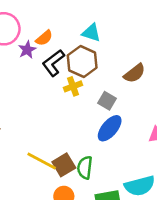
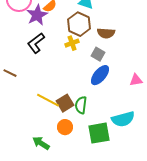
purple star: (27, 50) -> (37, 15), size x1.5
black L-shape: (53, 63) -> (36, 43), moved
brown semicircle: (134, 73) -> (106, 33), moved, turned 42

